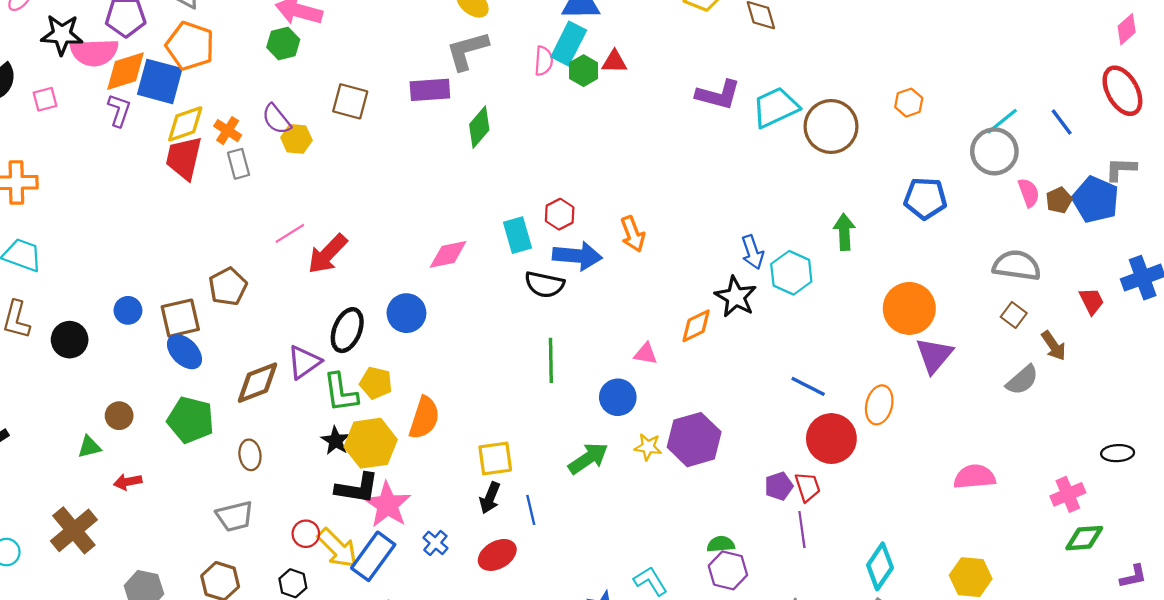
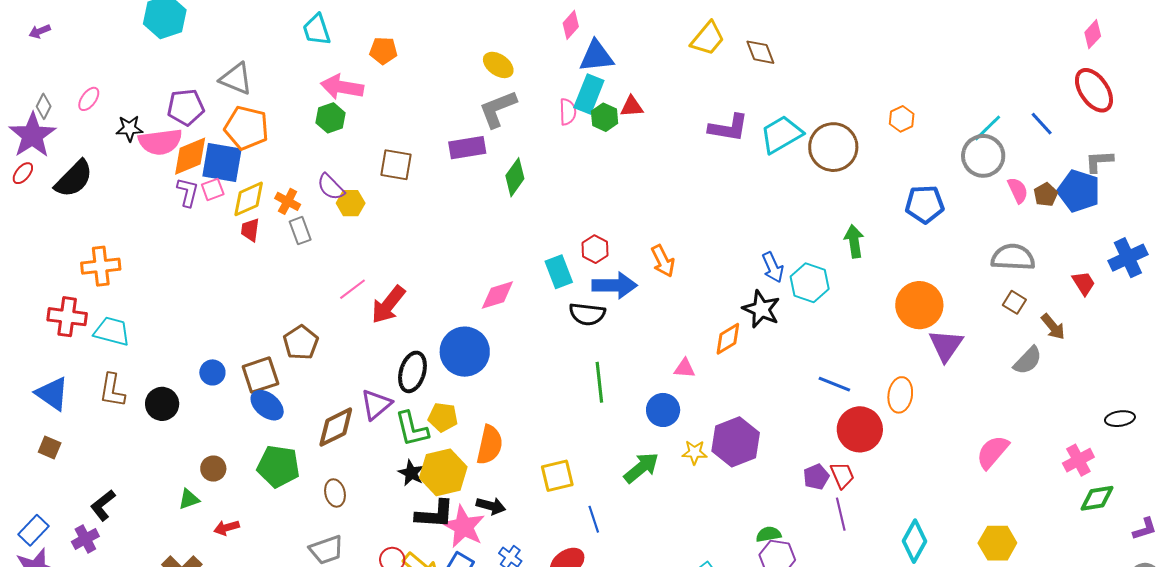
black star: (62, 35) -> (129, 128), size x0.7
pink square: (45, 99) -> (213, 189), moved
red trapezoid: (184, 158) -> (250, 230), size x0.6
blue circle: (406, 313) -> (465, 352), size x1.4
pink semicircle: (975, 477) -> (993, 452), turned -39
black arrow: (490, 498) -> (491, 506), moved, turned -92

